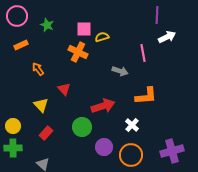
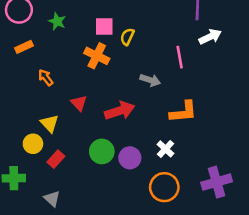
yellow semicircle: (102, 37) -> (127, 37), turned -48
red arrow: (103, 106) -> (120, 111), moved
yellow circle: (13, 126) -> (33, 144), moved
purple circle: (104, 147) -> (130, 158), moved

